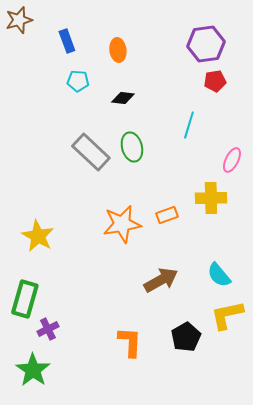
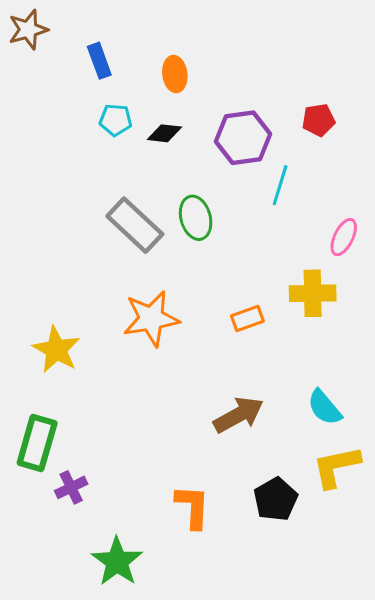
purple hexagon: (206, 44) -> (243, 138), moved
black diamond: (123, 98) -> (164, 133), moved
orange star: (122, 224) -> (151, 319), moved
green star: (33, 370) -> (117, 562), moved

